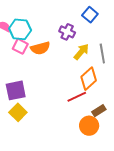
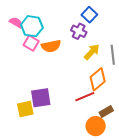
blue square: (90, 15) -> (89, 15), moved
purple square: (16, 90) -> (41, 98), moved
yellow square: (18, 112) -> (25, 109), turned 30

